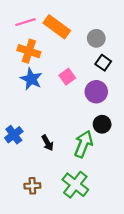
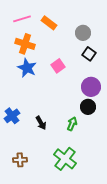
orange rectangle: (57, 27) -> (49, 23), size x0.7
purple circle: (96, 92) -> (91, 87), moved
green arrow: (83, 144) -> (72, 124), size x0.6
brown cross: (32, 186) -> (20, 160), moved

